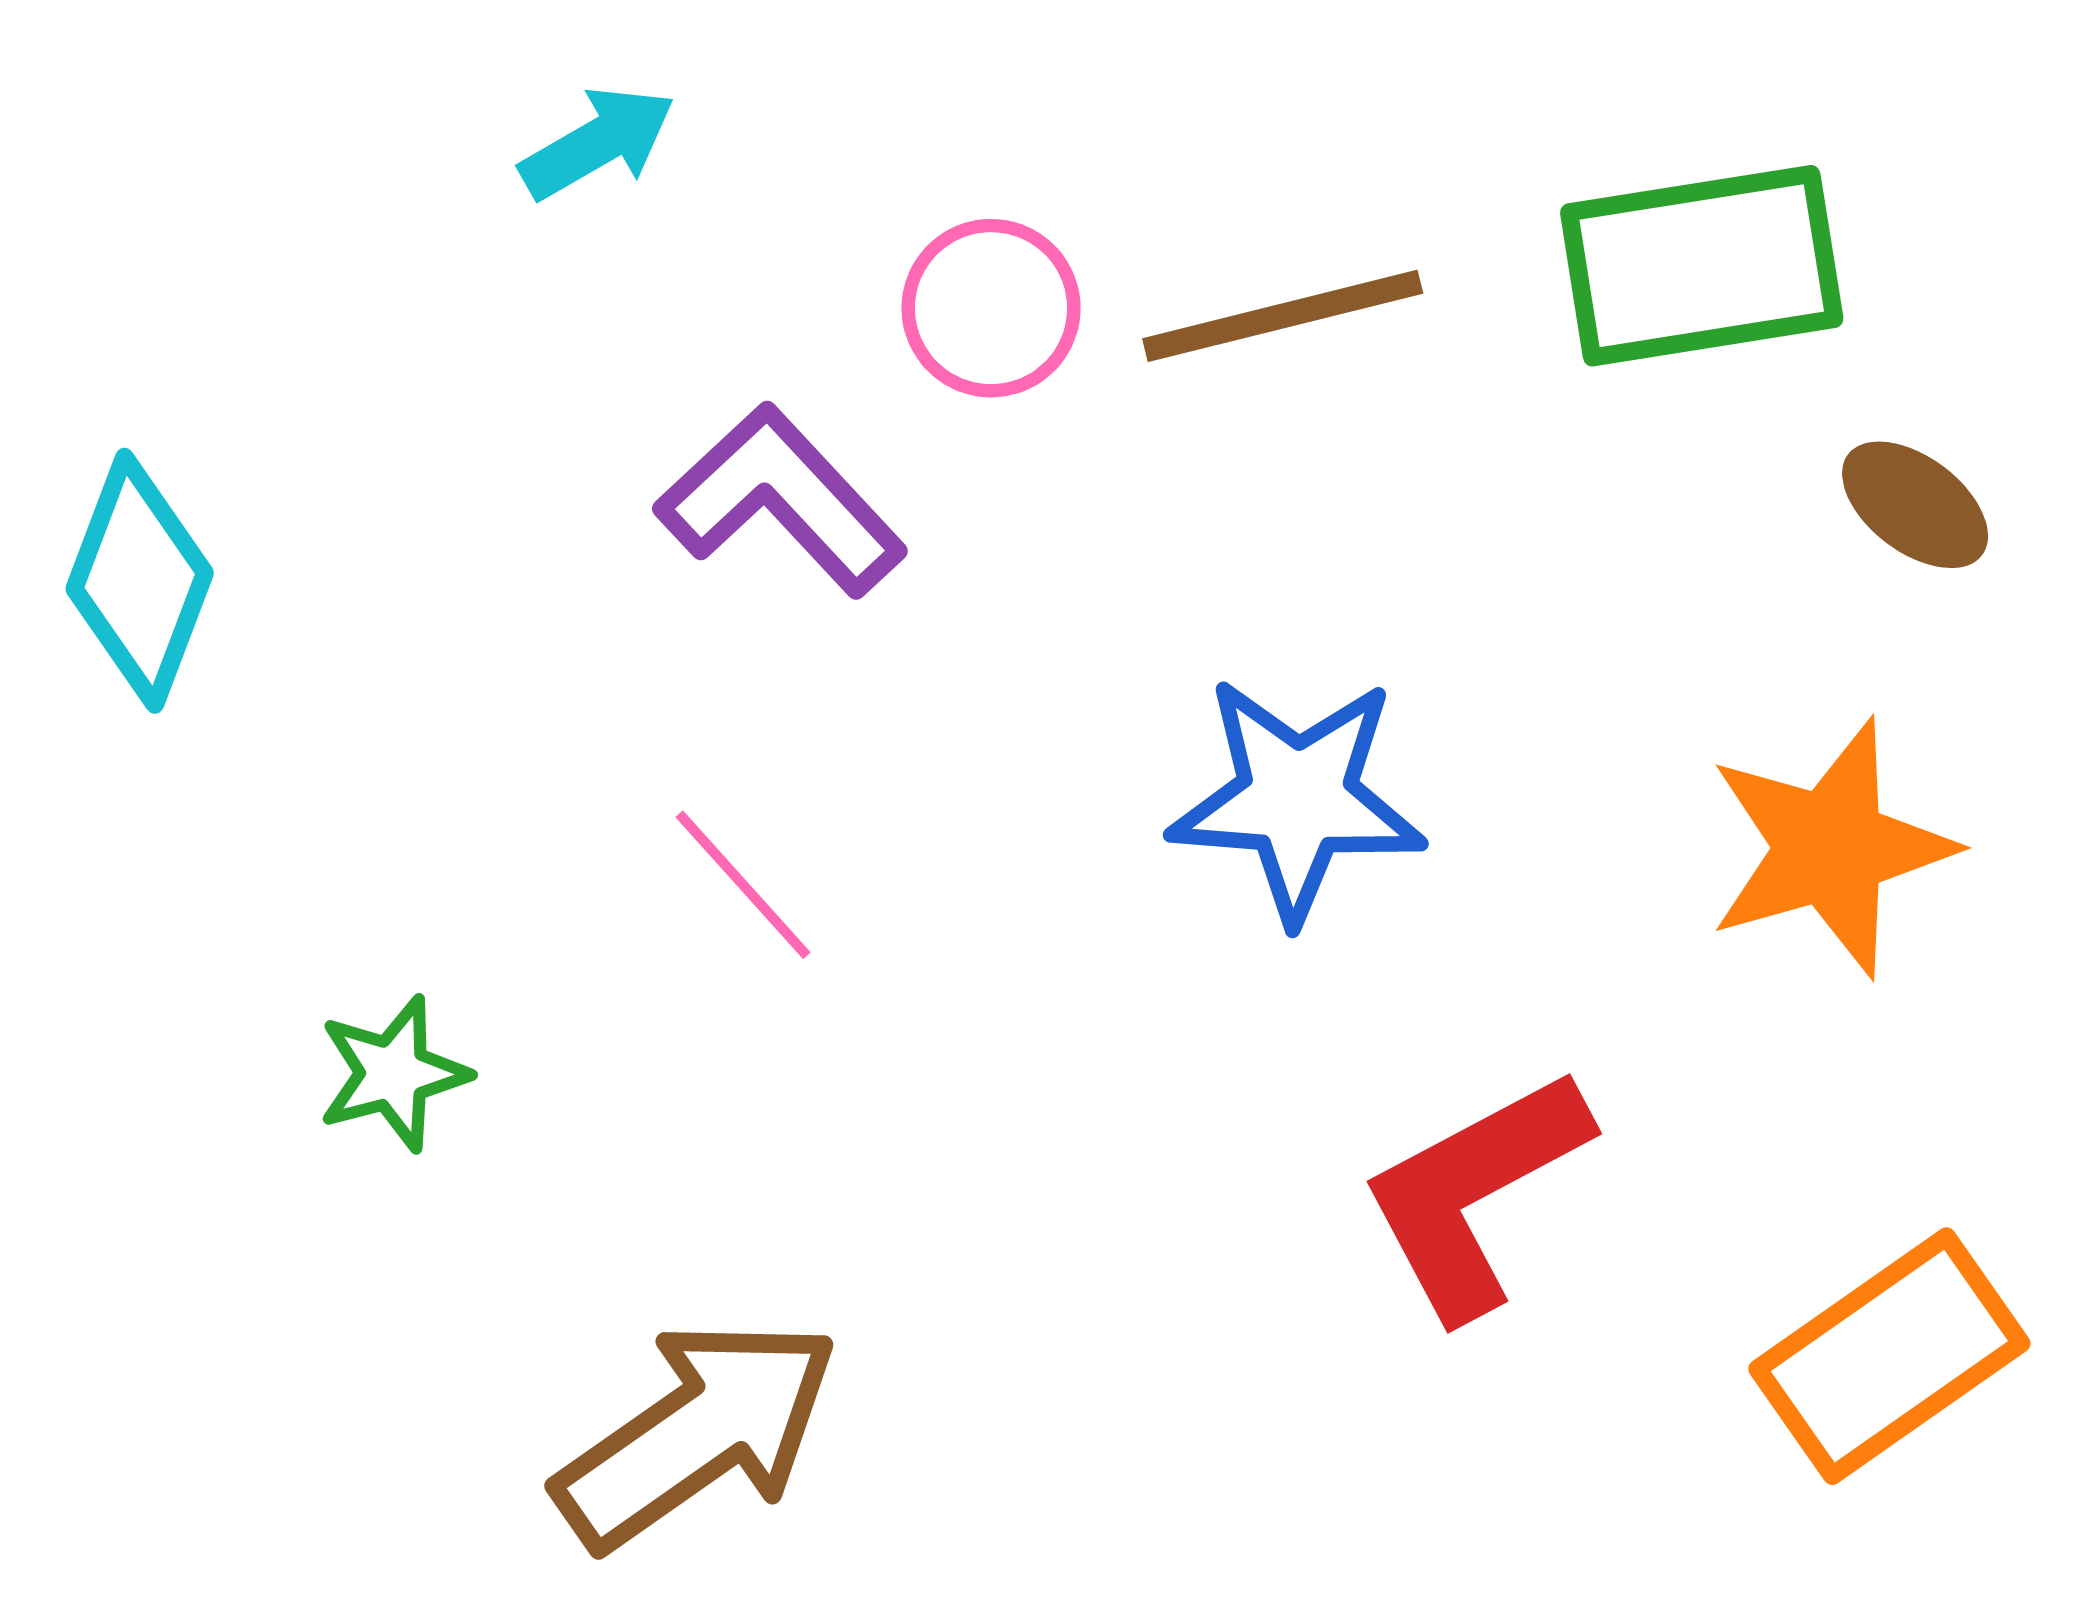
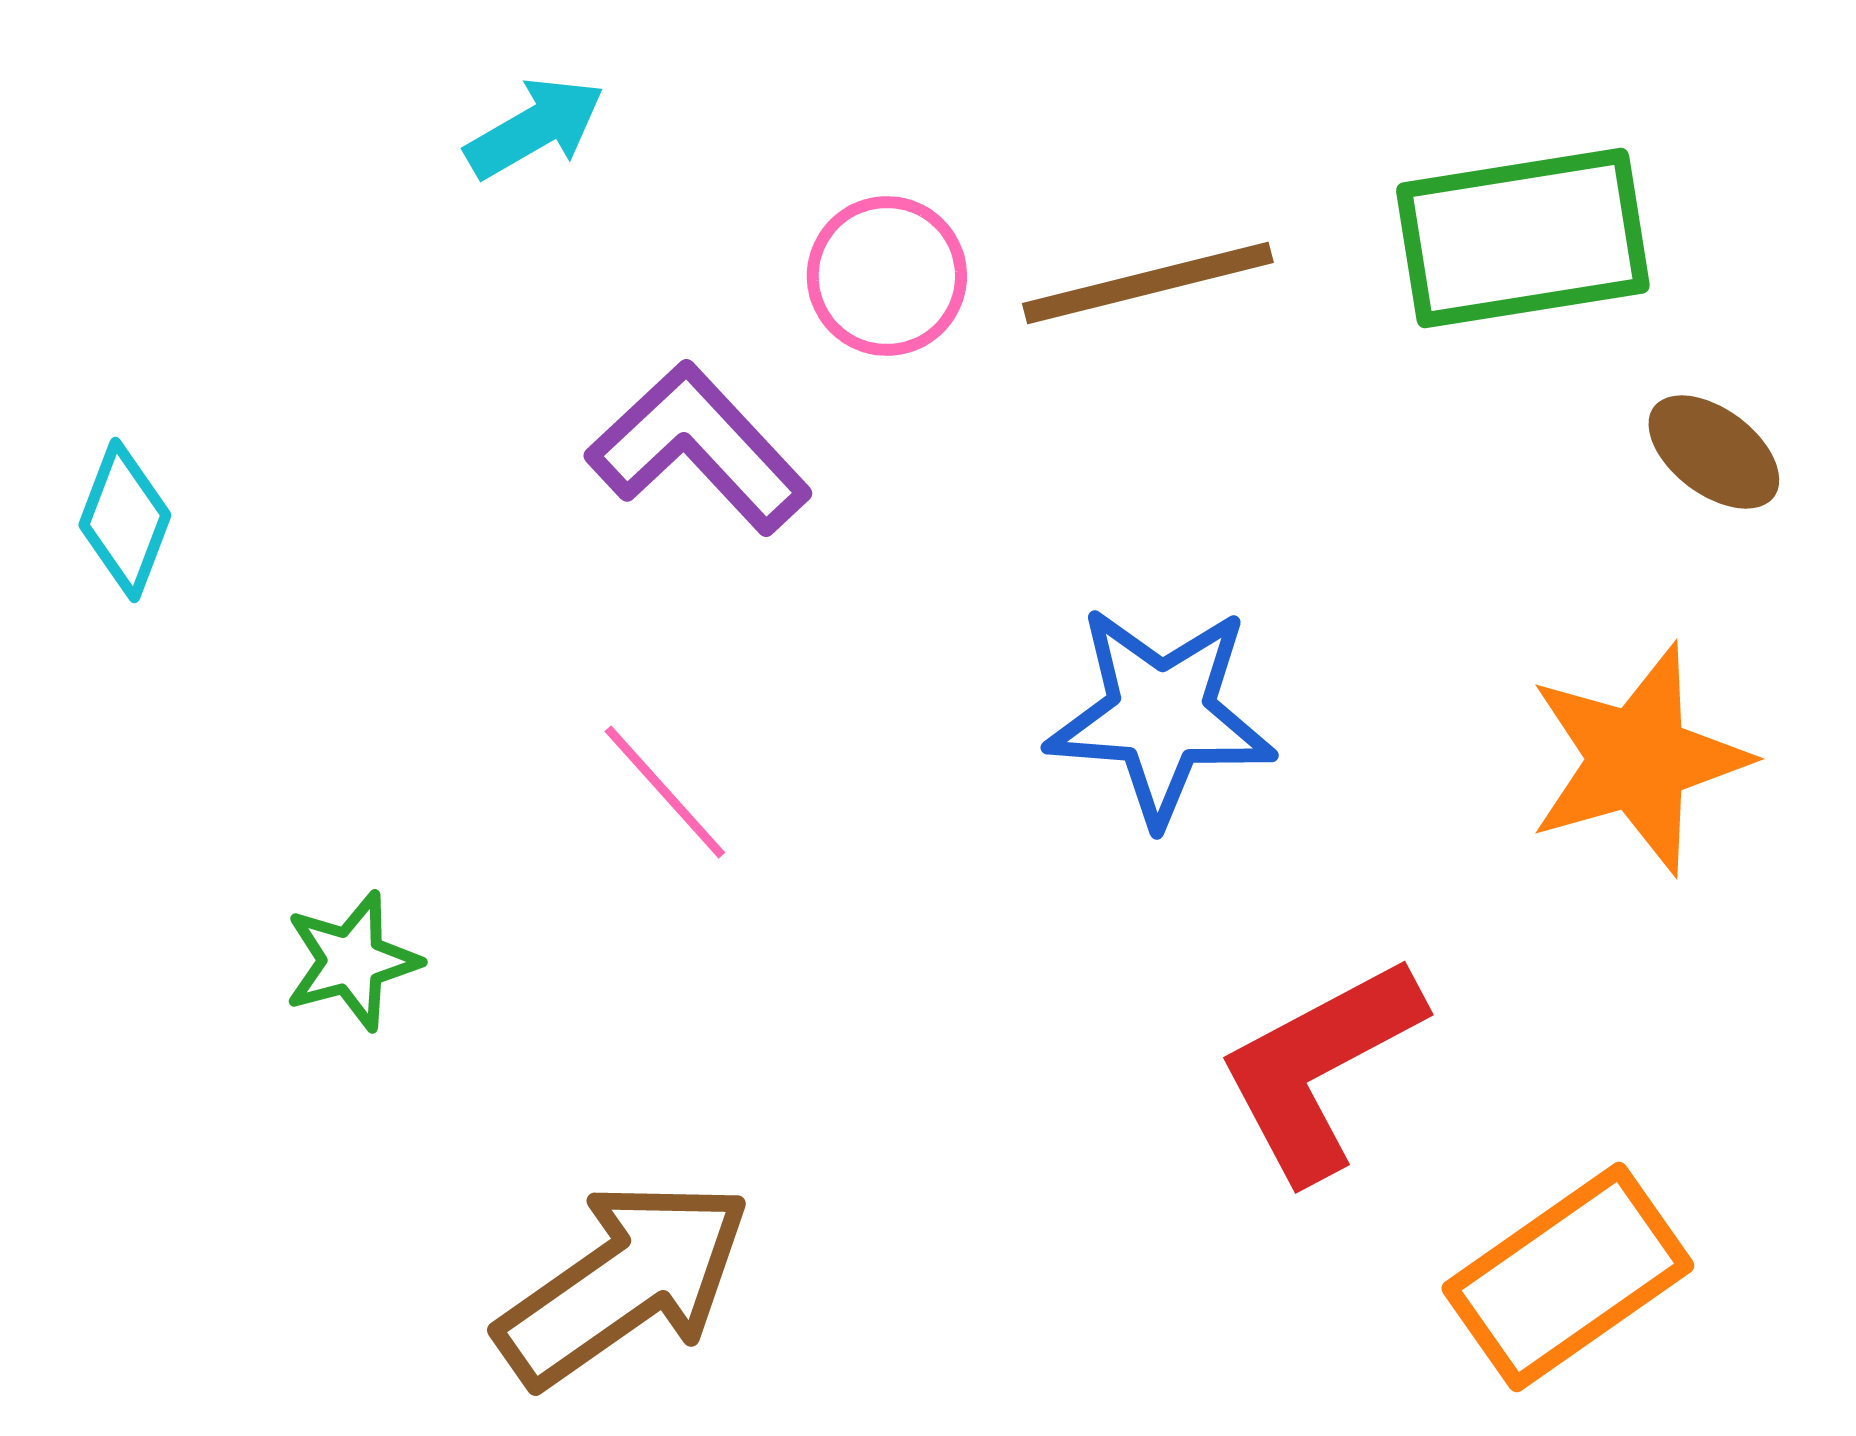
cyan diamond: (140, 581) -> (125, 520), size x0.7
orange rectangle: (1889, 1356) -> (1568, 1277), moved

